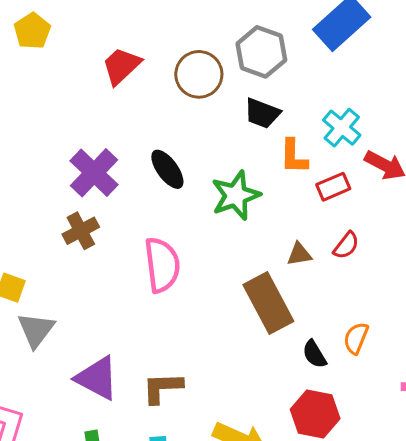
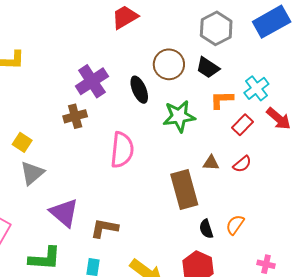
brown circle: (199, 74) -> (169, 64), moved
orange L-shape: (294, 156) -> (222, 100), turned 75
red rectangle: (333, 187) -> (242, 125), turned -35

